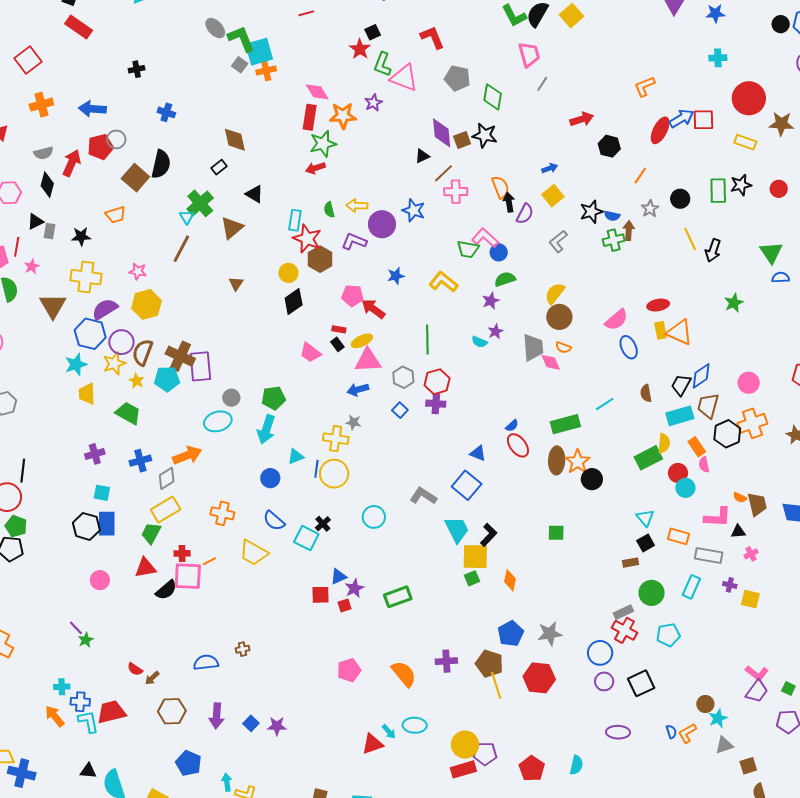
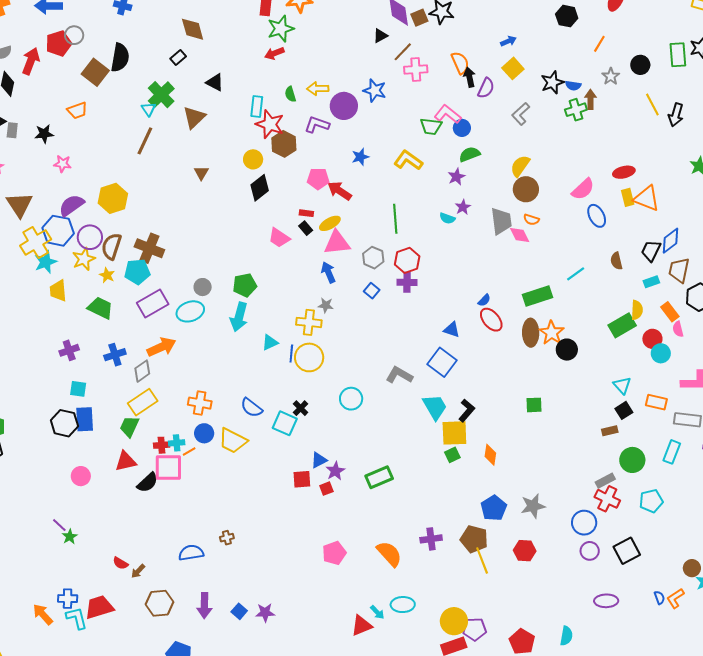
pink star: (138, 271) -> (63, 164), moved
yellow cross: (86, 277) -> (36, 243), moved, turned -36
purple rectangle: (200, 366) -> (153, 304), moved, turned 68
blue arrow: (358, 390) -> (328, 272), turned 85
cyan rectangle: (680, 416) -> (651, 282), size x0.6
blue circle: (270, 478) -> (204, 433), moved
red hexagon: (539, 678) -> (525, 551), size x0.7
cyan cross: (62, 687) -> (177, 443), moved

